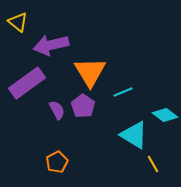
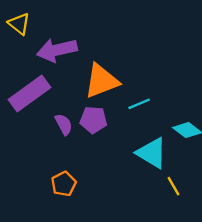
orange triangle: (90, 72) -> (101, 81), turned 40
purple pentagon: (83, 106) -> (93, 120), turned -30

